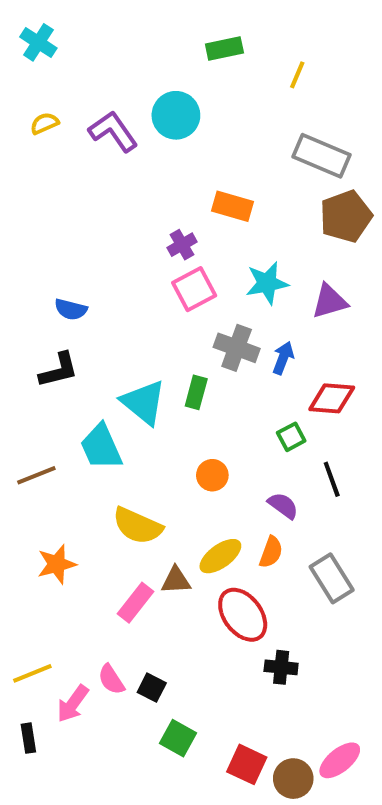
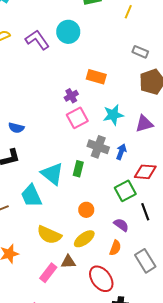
gray rectangle: (322, 156) -> (140, 52), size x0.6
green square: (291, 437) -> (125, 191), size x1.5
yellow ellipse: (220, 556) -> (84, 239), moved

